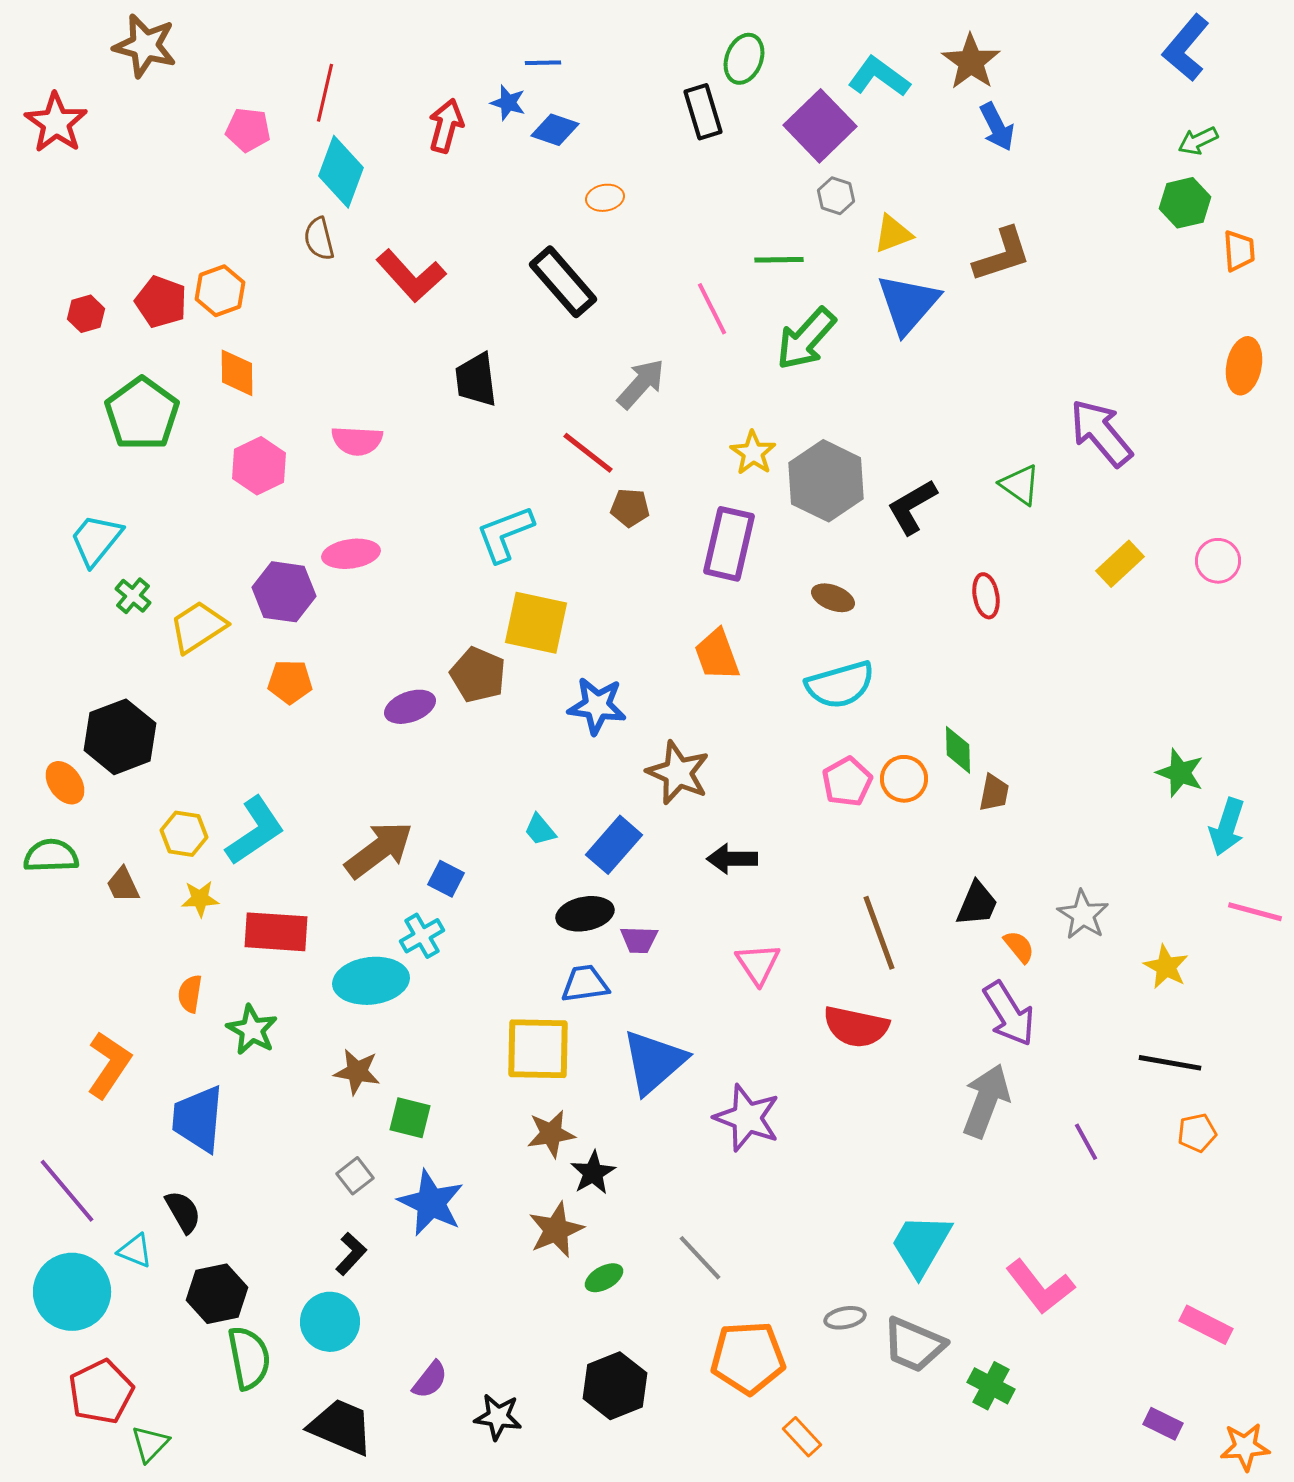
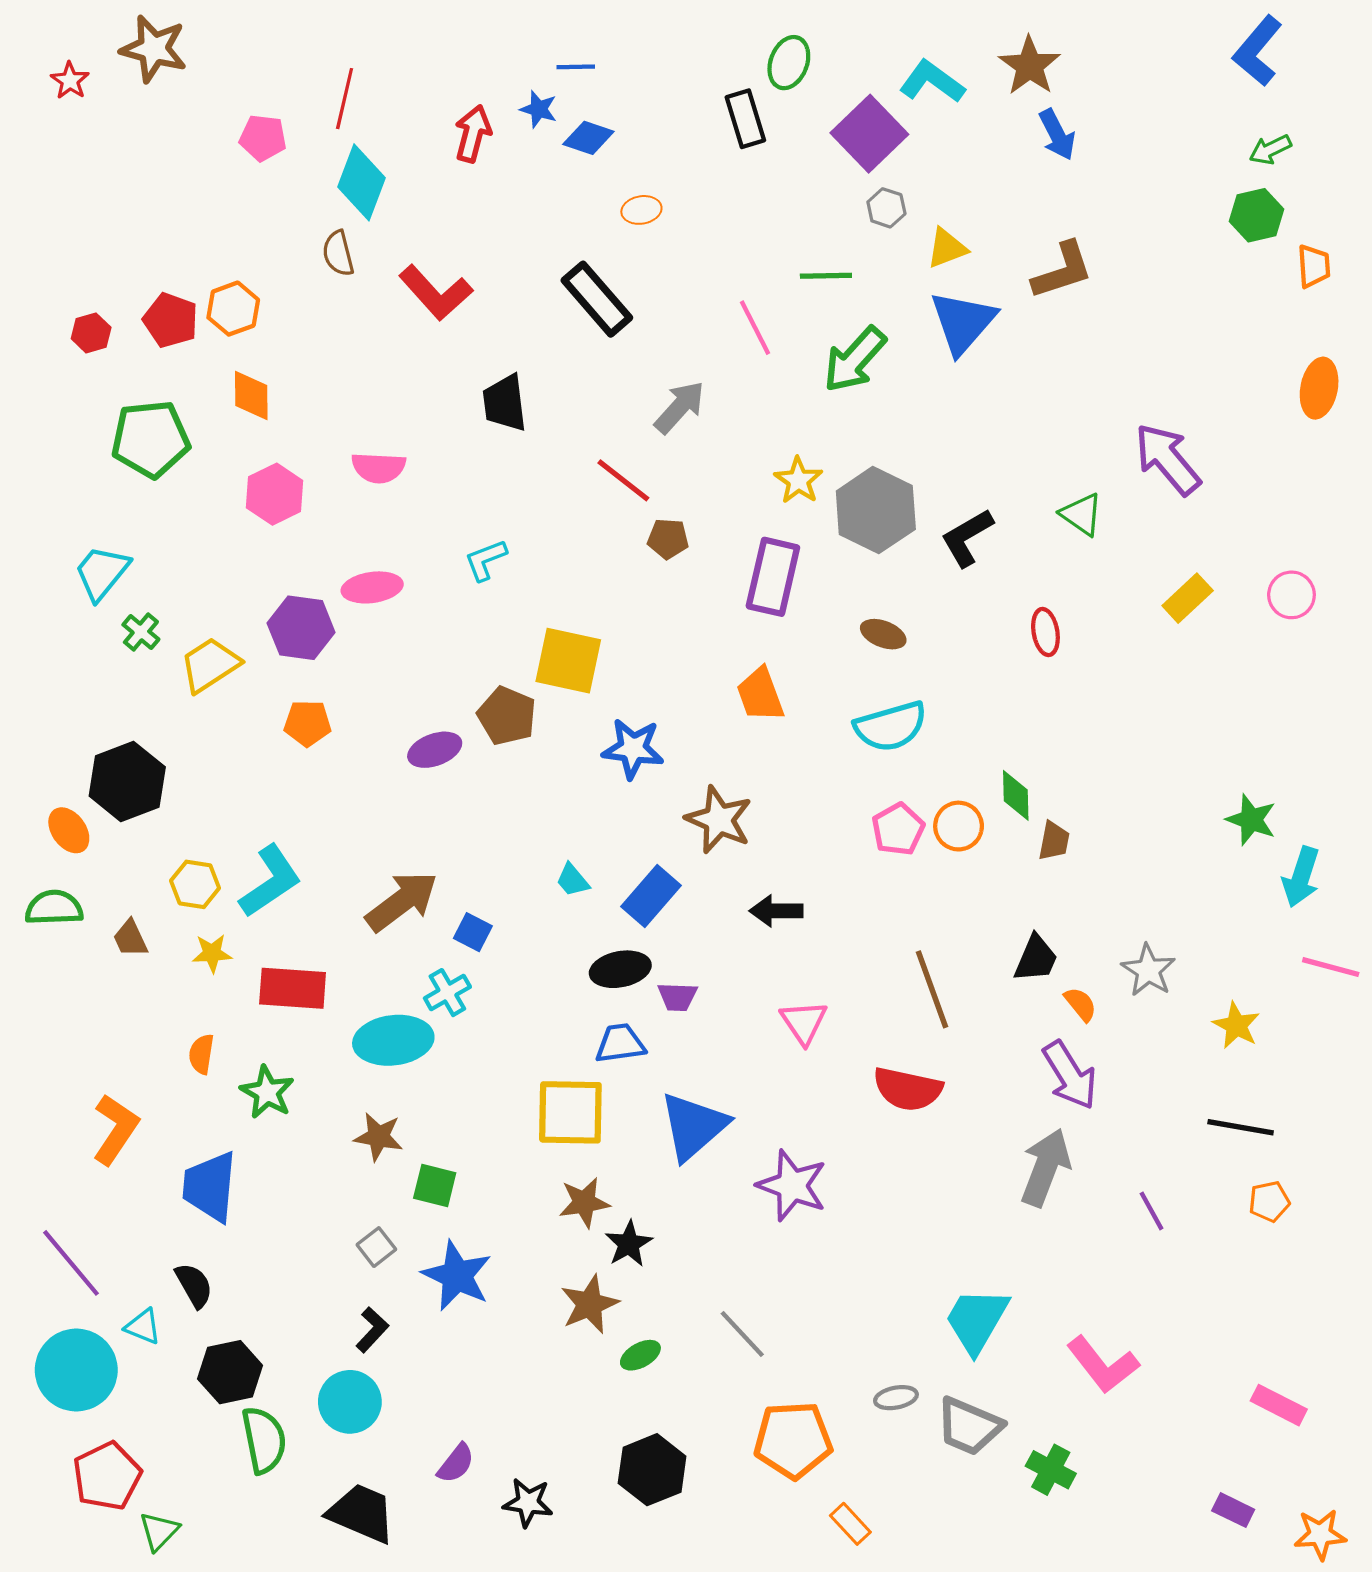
red star: (56, 123) -> (70, 81), moved, size x0.6
green pentagon: (142, 414) -> (150, 439), turned 30
cyan L-shape: (505, 534) -> (486, 560), moved, size x0.7

